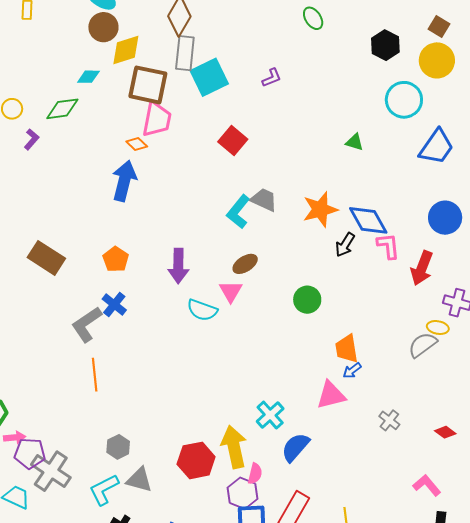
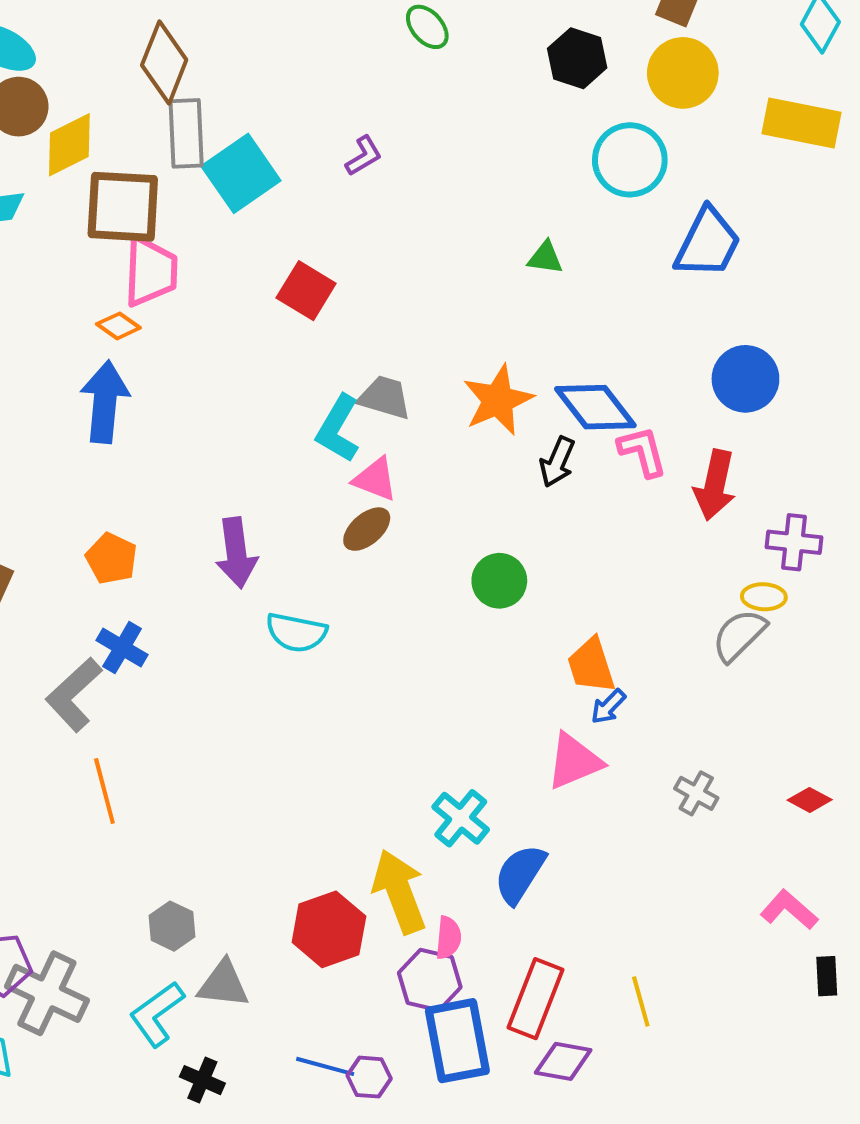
pink triangle: (231, 291) -> (375, 479), moved, turned -30

